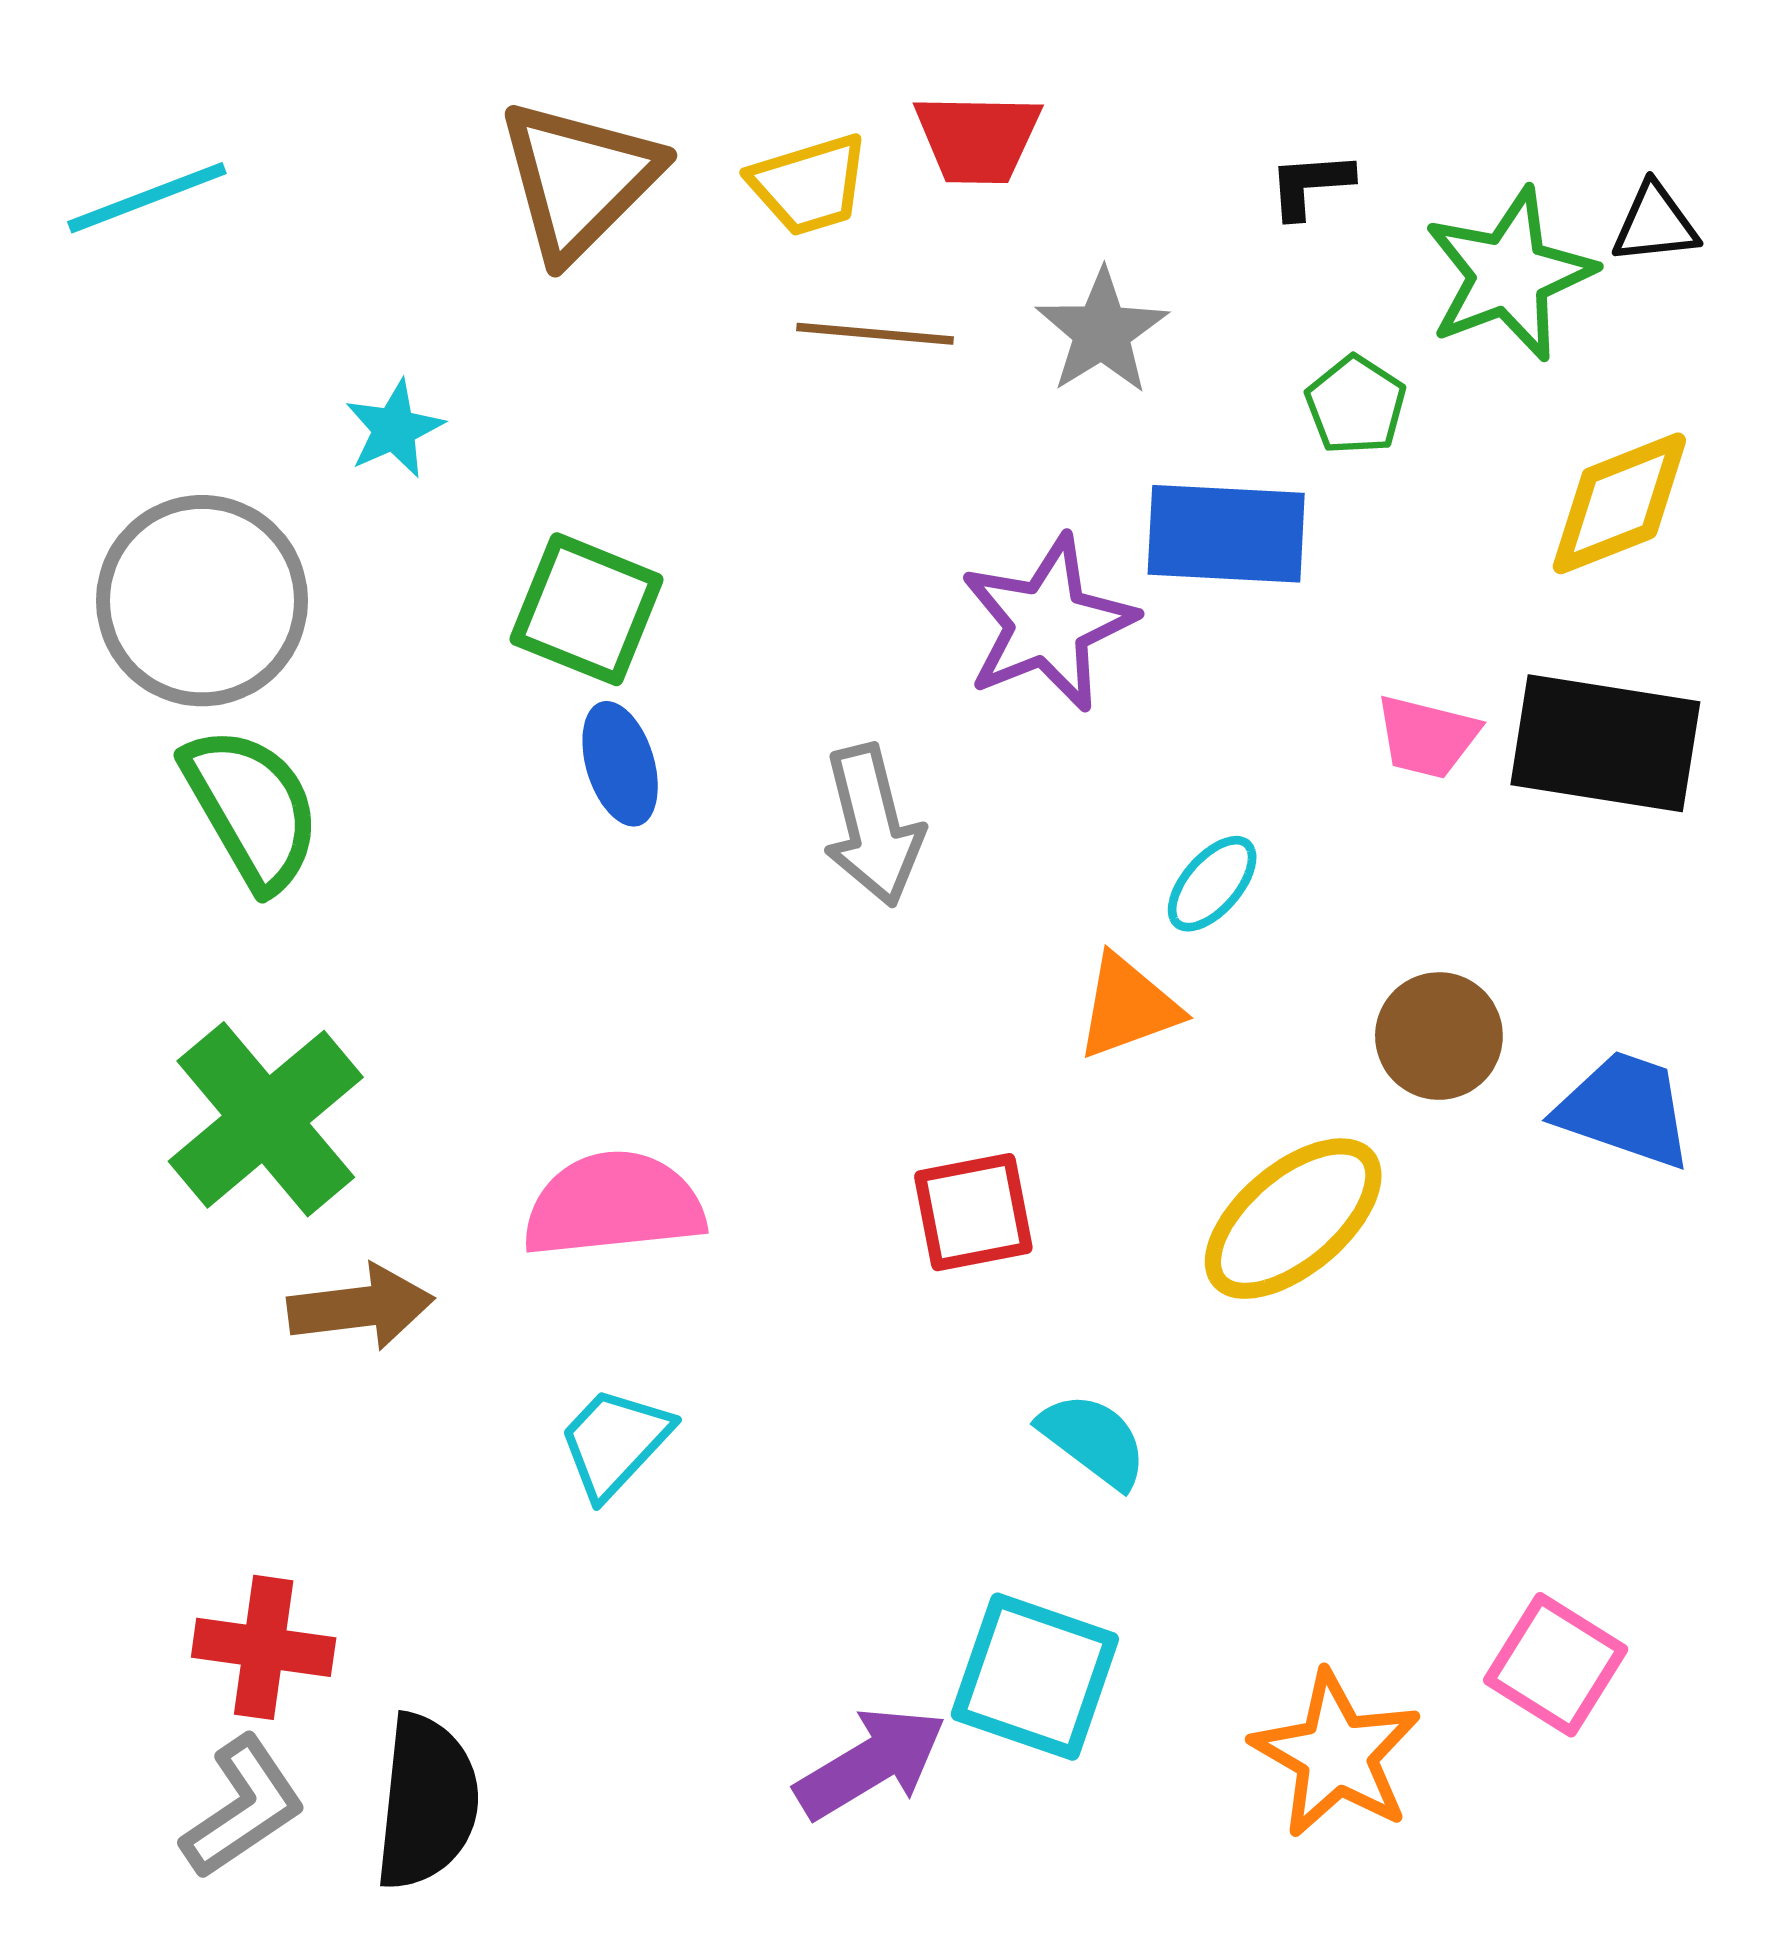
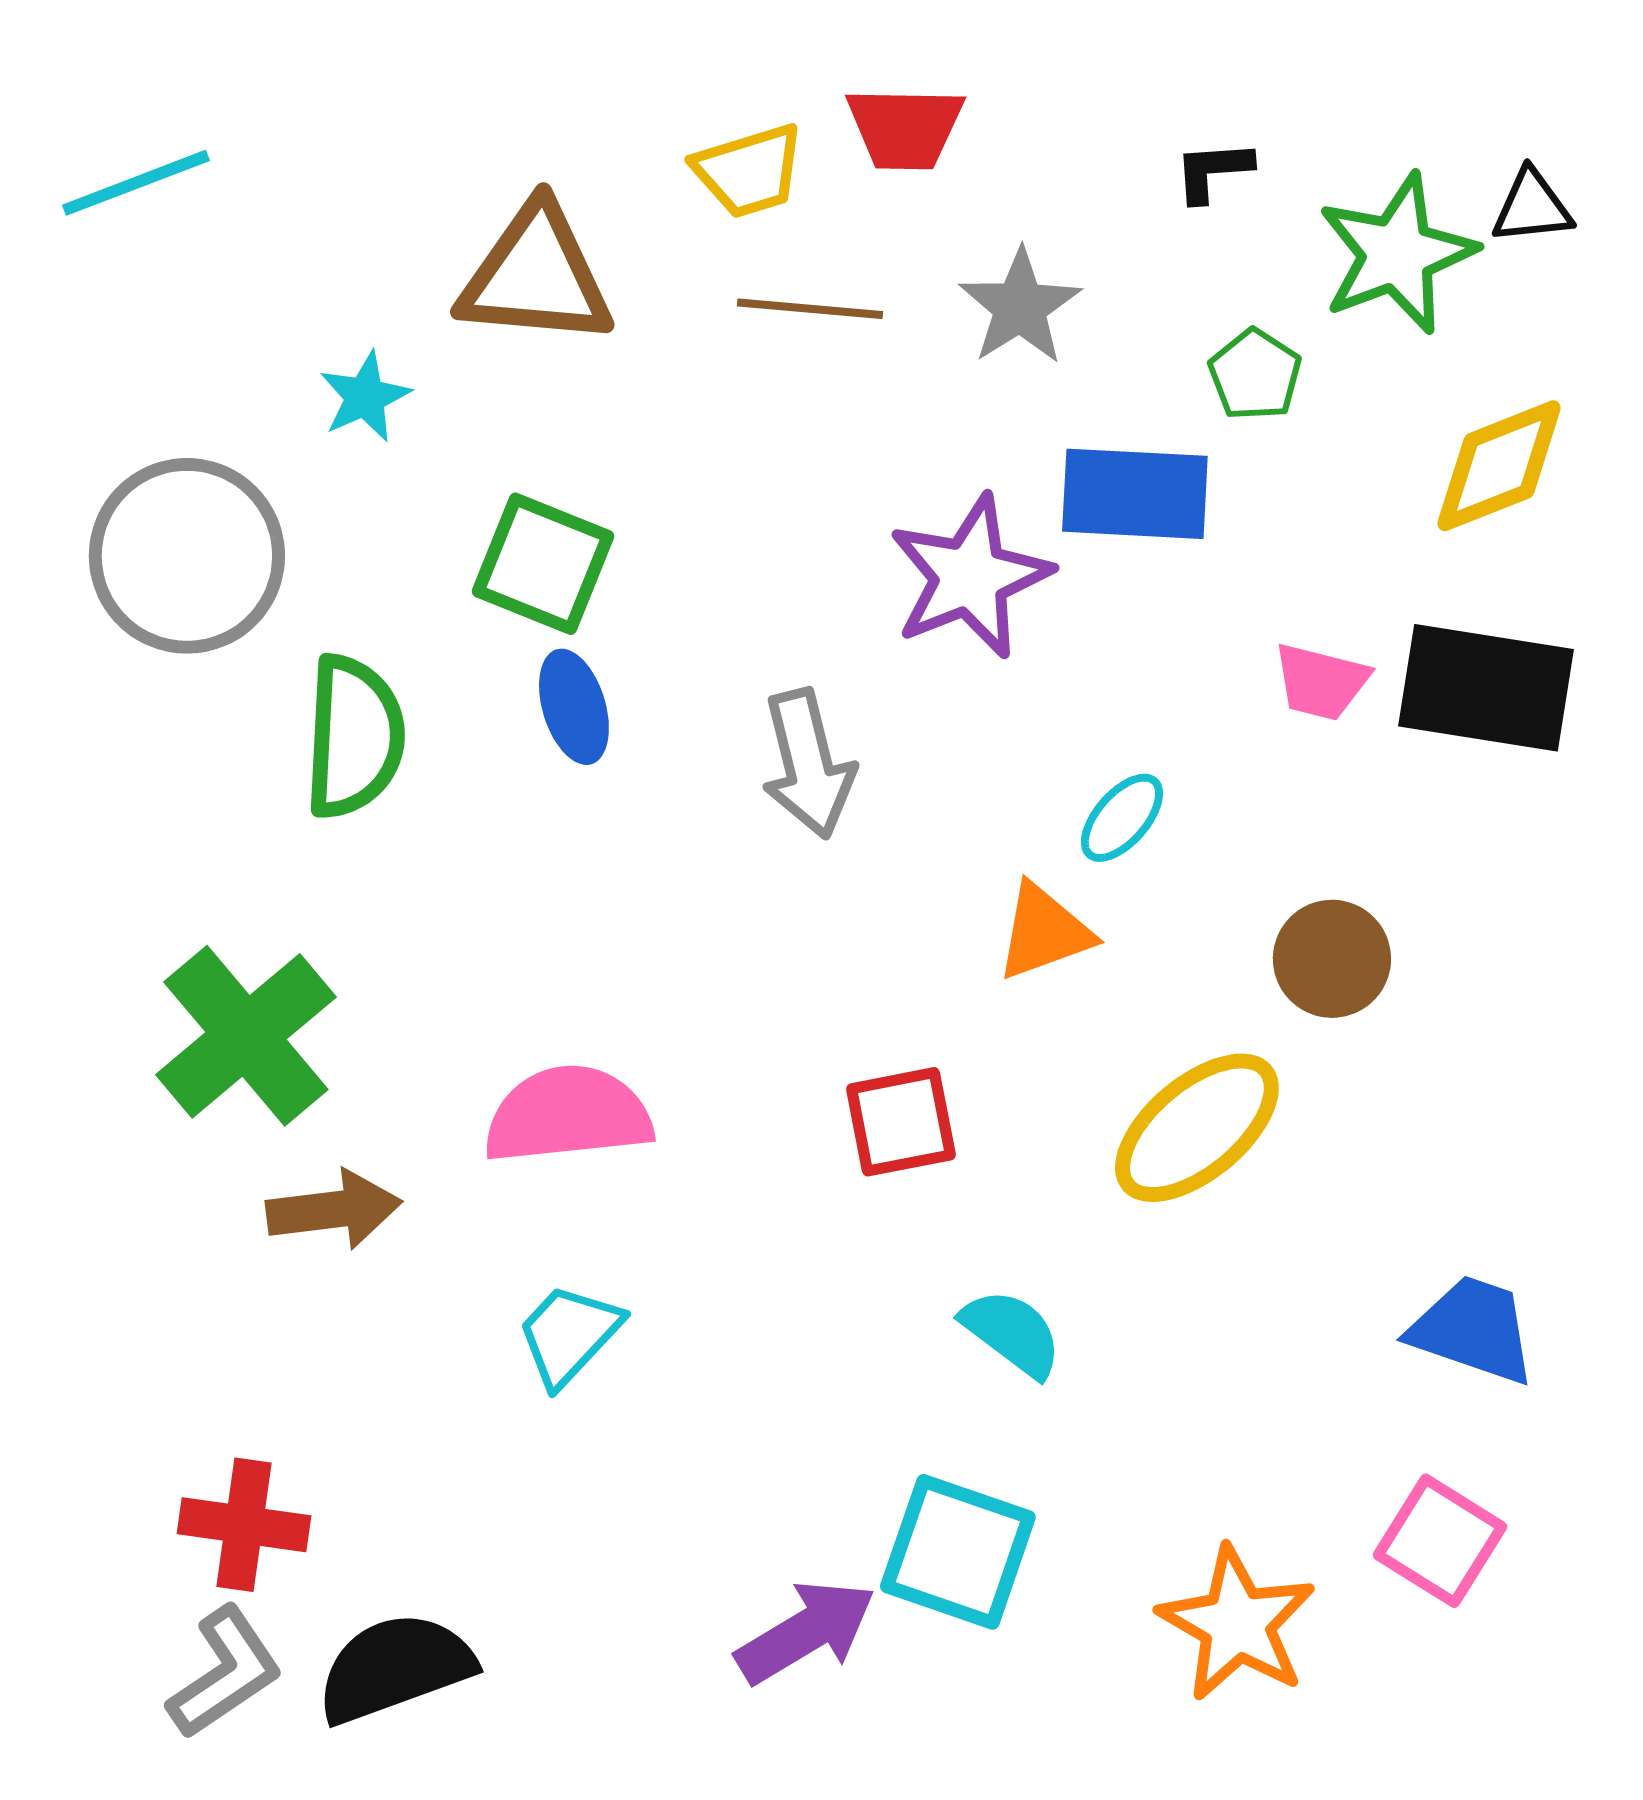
brown triangle: (579, 179) -> (536, 276), moved, turned 50
green semicircle: (252, 808) -> (354, 737), moved, turned 33
blue trapezoid: (1625, 1109) -> (1473, 1330), moved
black semicircle: (427, 1802) -> (395, 1668), turned -116

